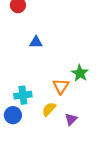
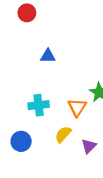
cyan cross: (23, 95) -> (39, 105), moved

